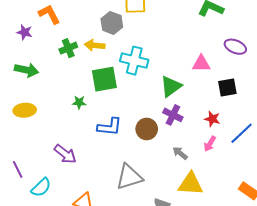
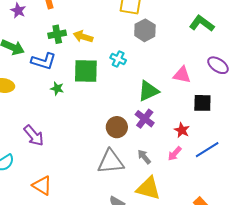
gray hexagon: (112, 23) -> (145, 30), moved
cyan cross: (134, 61) -> (118, 59), size x0.6
blue L-shape: (110, 127) -> (44, 61), moved
gray triangle: (129, 177) -> (111, 162), moved

